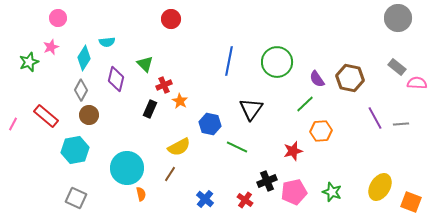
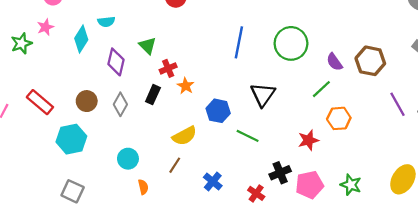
gray diamond: (81, 90) -> (120, 104), moved
cyan circle: (127, 168) -> (128, 159), size x0.6
blue cross: (205, 199) -> (213, 181), moved

